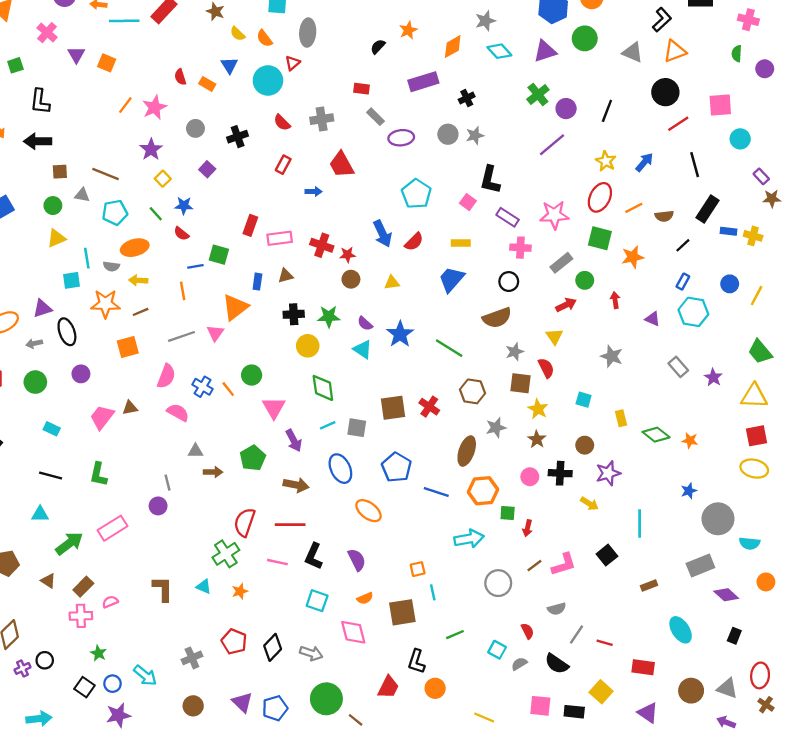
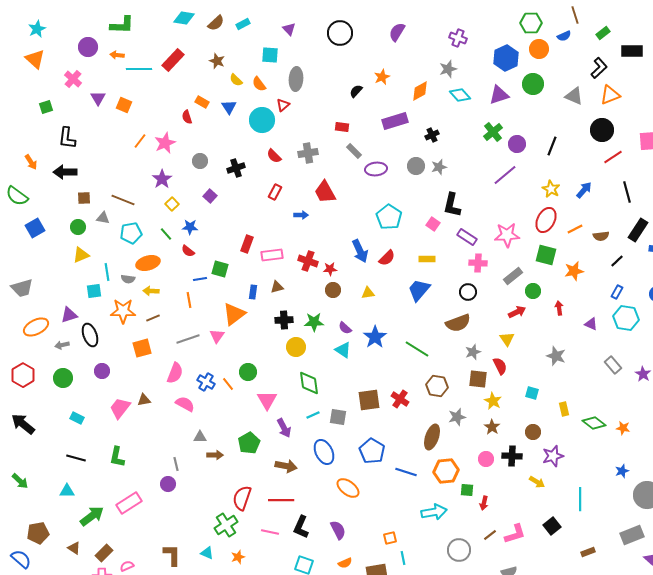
orange rectangle: (207, 84) -> (202, 102), moved

